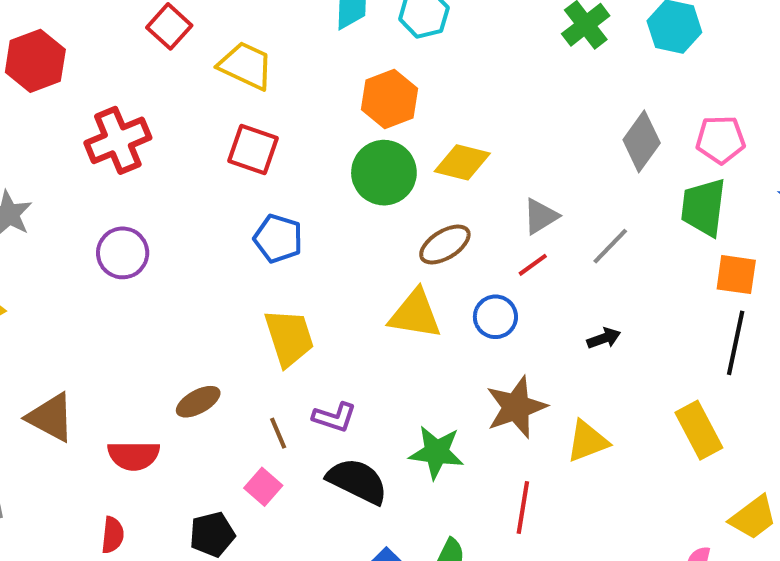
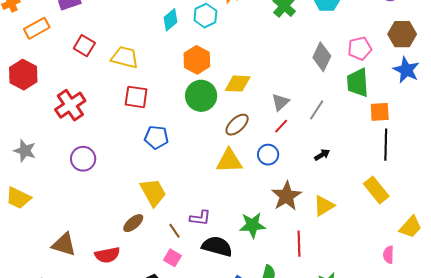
yellow trapezoid: (289, 338) -> (153, 192), moved

